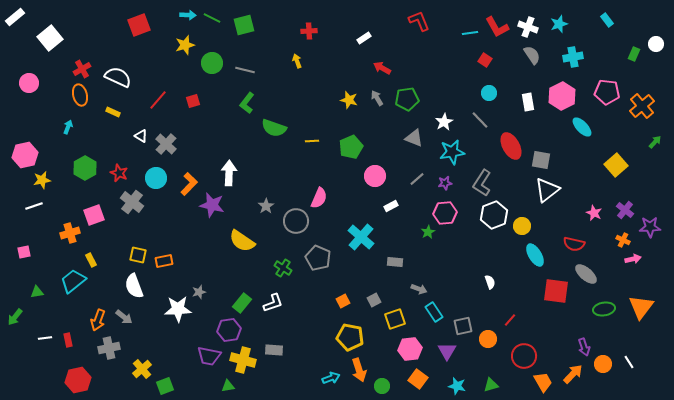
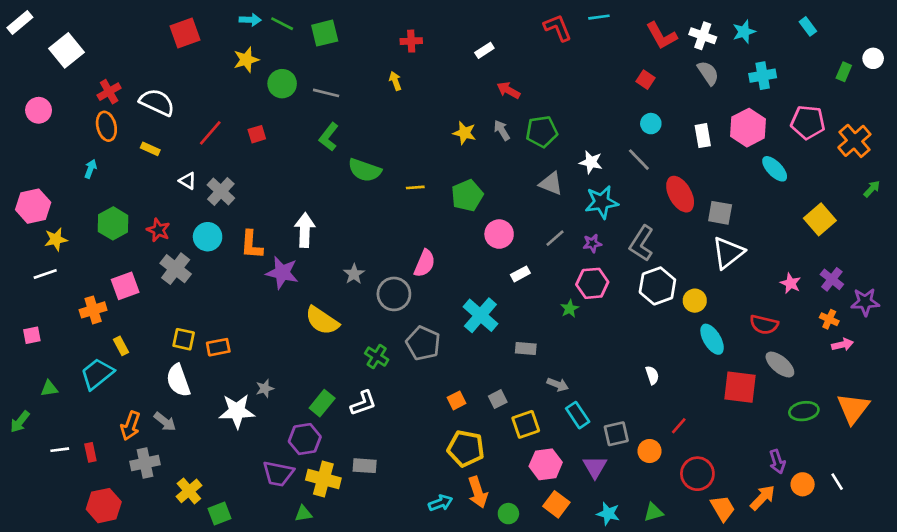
cyan line: (470, 33) -> (599, 17), moved
white star: (444, 122) -> (591, 162), turned -30
orange L-shape: (189, 184) -> (251, 245), turned 140

